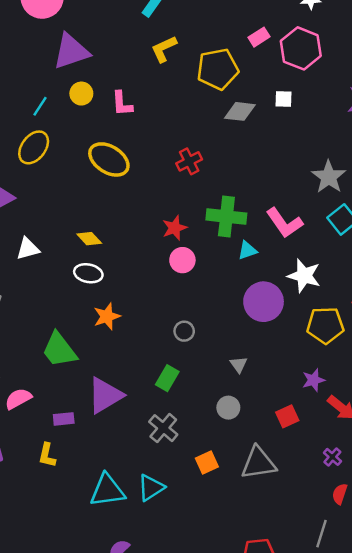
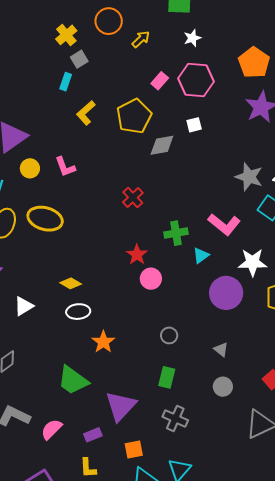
yellow ellipse: (109, 159) -> (45, 219), moved
green cross: (226, 217) -> (176, 233), size x0.7
orange square: (207, 462) -> (134, 450), moved, turned 30

